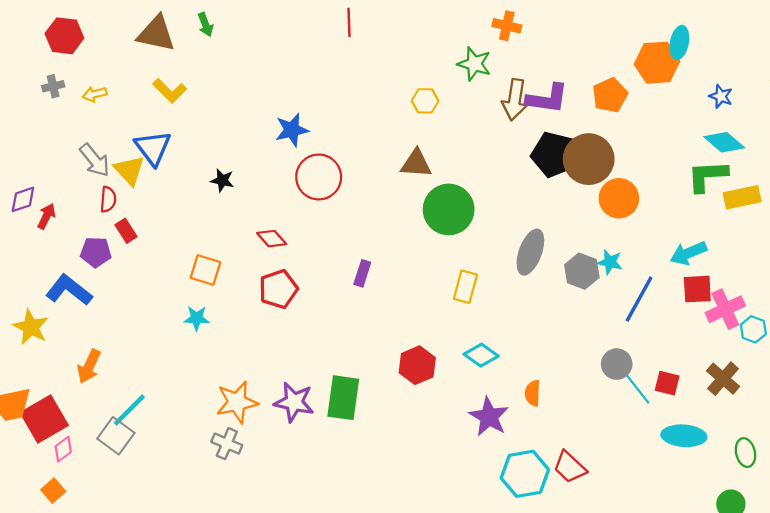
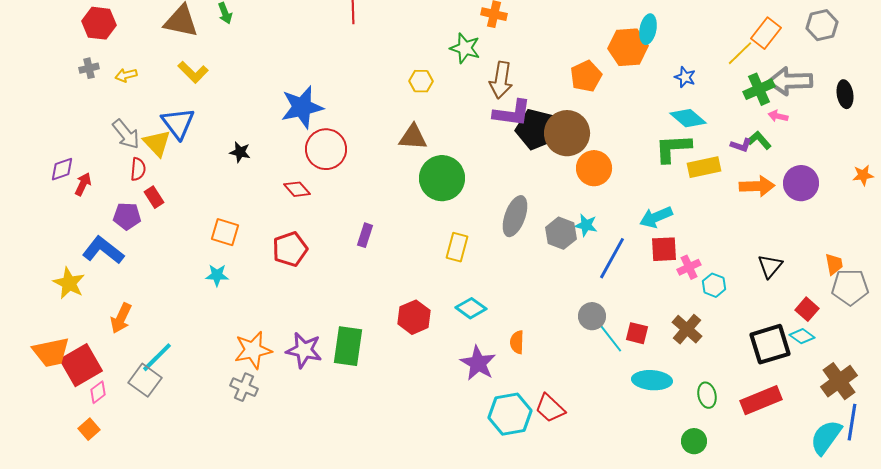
purple L-shape: (547, 99) -> (512, 113), moved
blue star: (292, 130) -> (302, 107), size x1.4
red diamond: (272, 239) -> (297, 189), moved
pink cross: (725, 309) -> (689, 267), size x0.7

